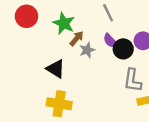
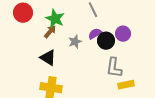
brown arrow: (77, 38) -> (50, 32), moved
purple semicircle: (110, 41) -> (95, 34), turned 104

